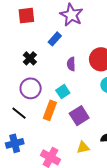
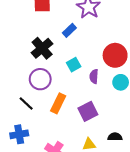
black cross: (30, 58) -> (42, 48), size x1.5
purple semicircle: (71, 64) -> (94, 76), moved
cyan square: (63, 92) -> (74, 65), moved

